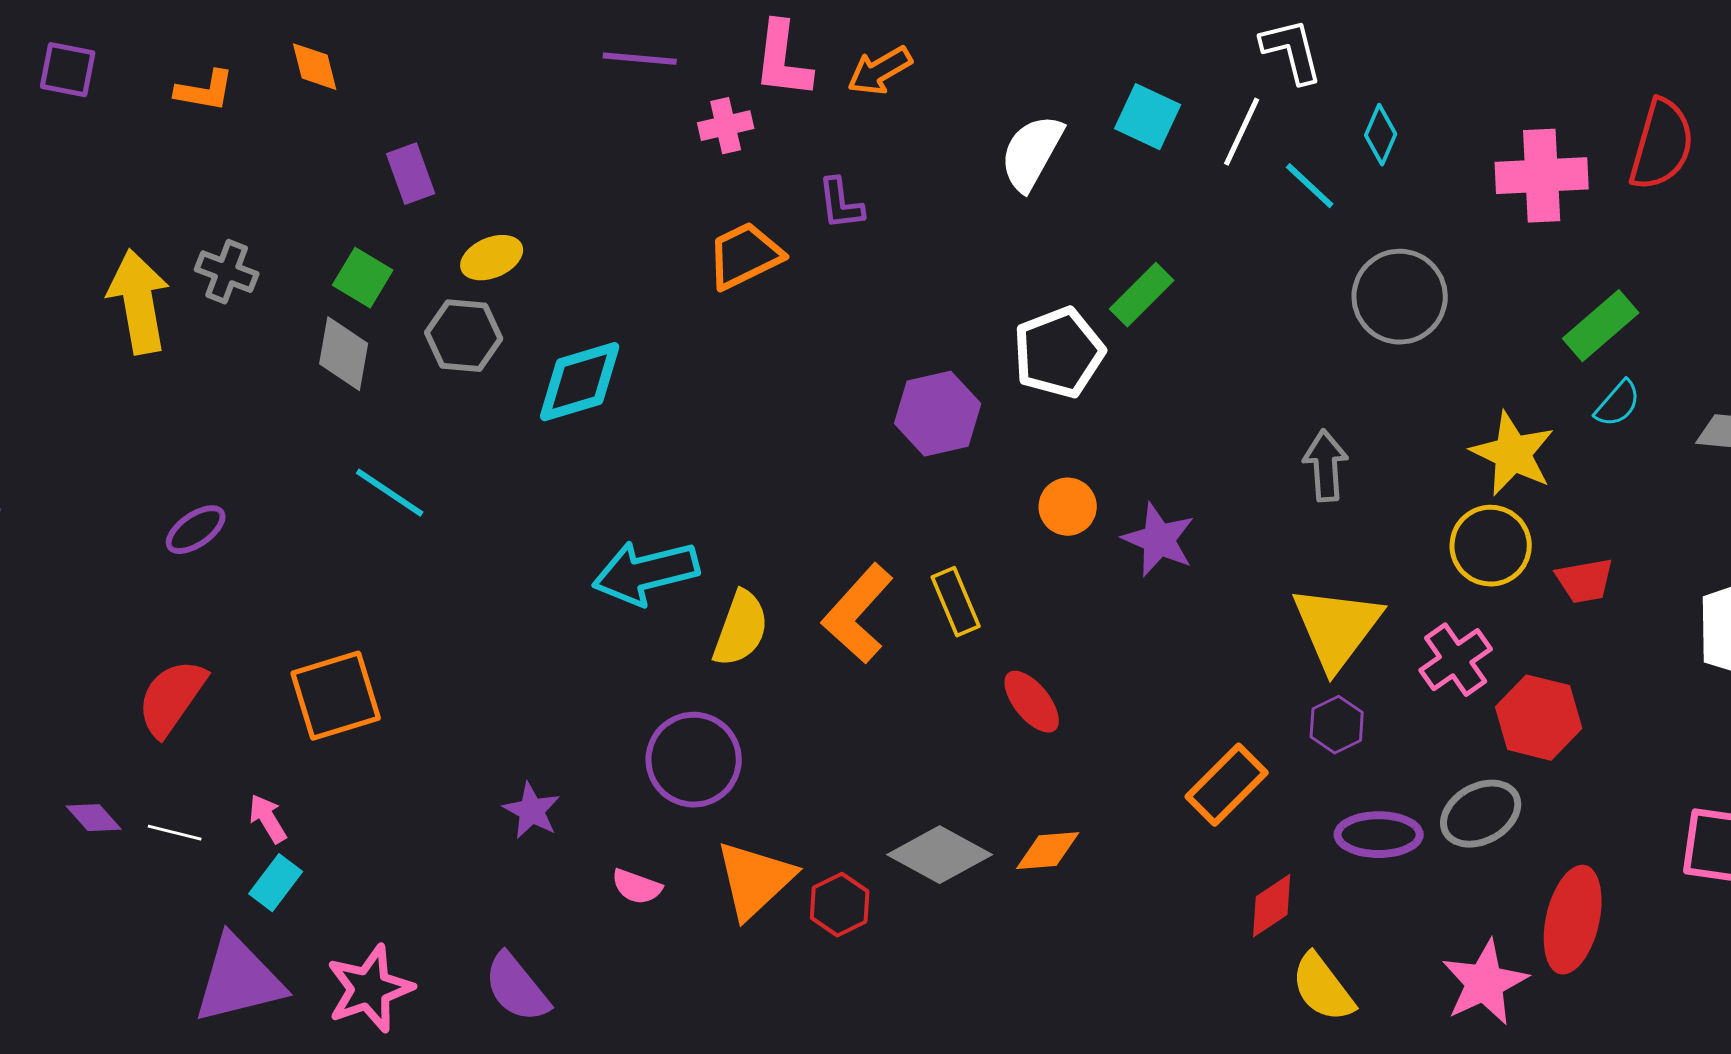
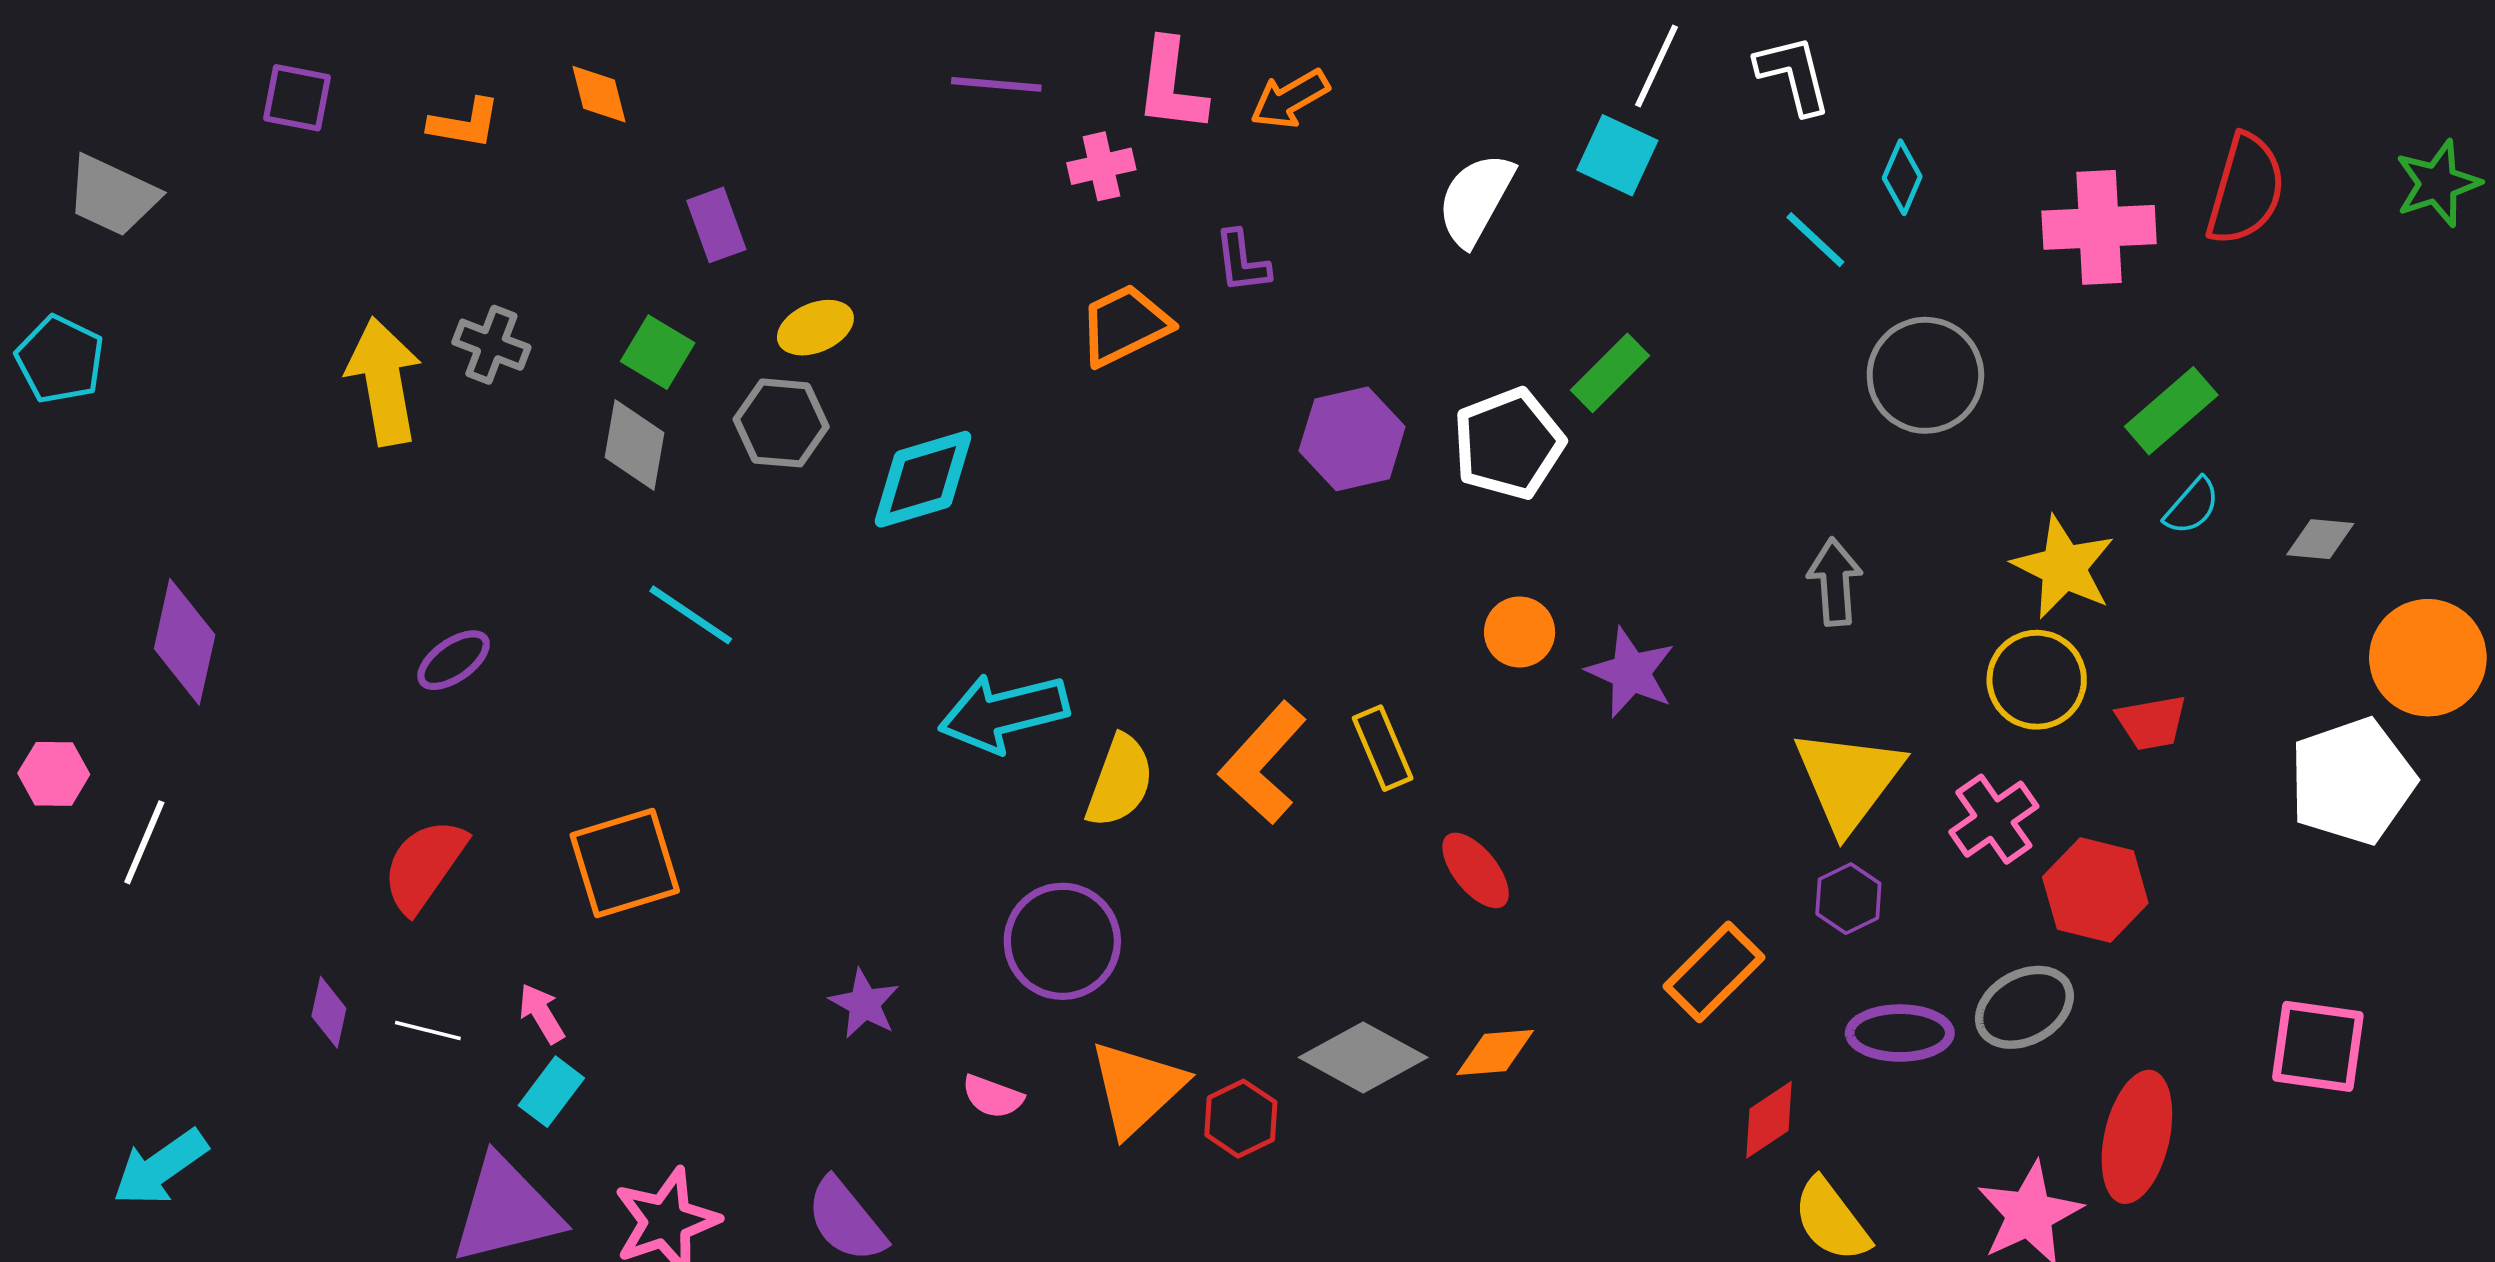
white line: (1242, 132) -> (1656, 66), moved
purple hexagon: (938, 414) -> (1352, 439), moved
purple diamond: (94, 818) -> (329, 1012), turned 54

